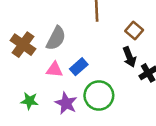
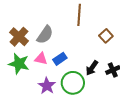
black arrow: (129, 57) -> (92, 68), moved, turned 49
green star: (30, 101) -> (19, 64), moved, size x1.5

